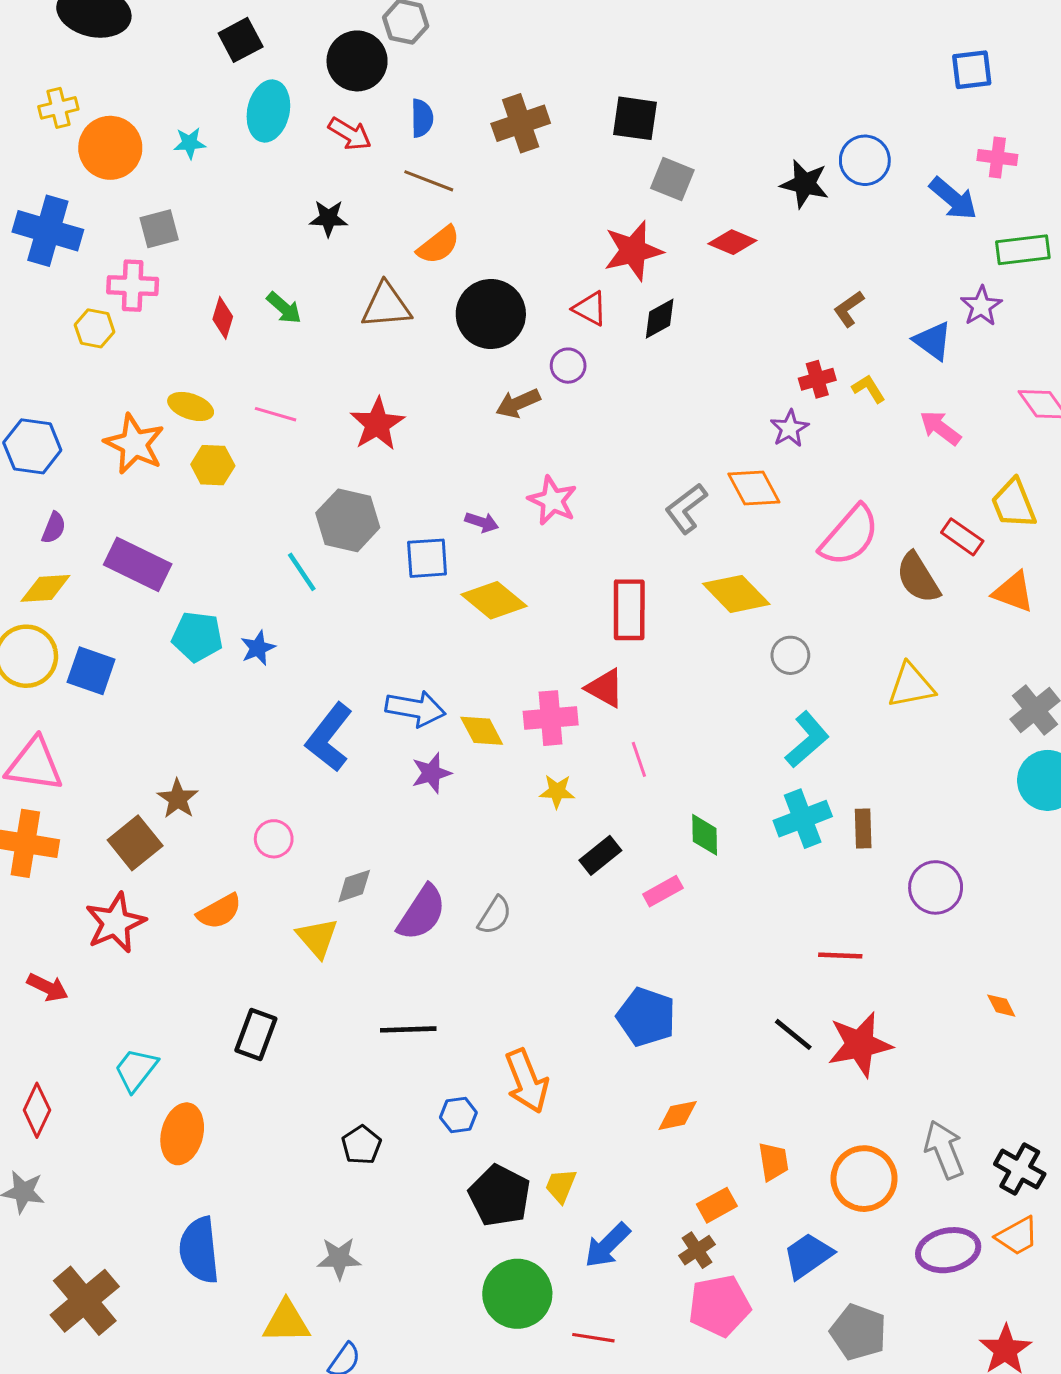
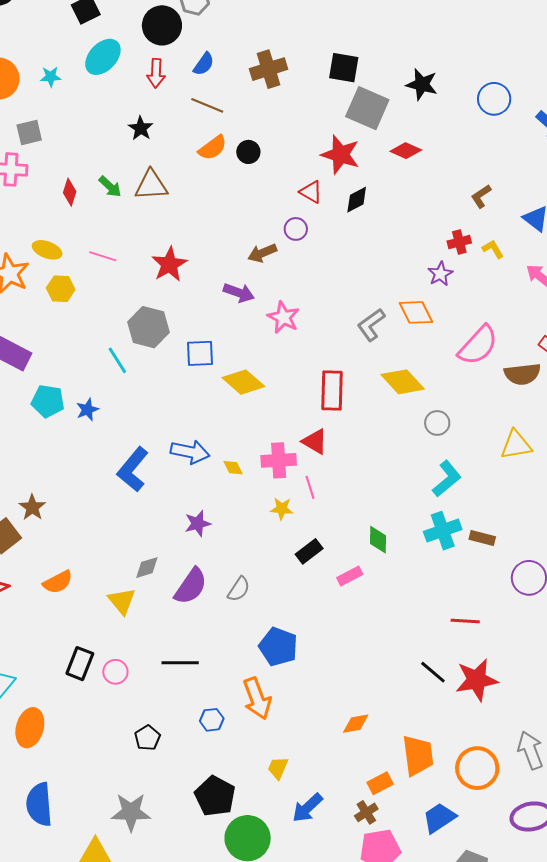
cyan ellipse: (268, 111) -> (103, 57), turned 30
blue semicircle: (422, 118) -> (204, 64), turned 35
red arrow: (350, 134) -> (156, 73), turned 60
gray square: (672, 179) -> (367, 108), size x1.5
black star: (805, 184) -> (422, 84), moved
black star: (328, 218) -> (141, 128), turned 30
red star: (633, 251) -> (340, 155), turned 30
brown triangle: (386, 306) -> (151, 185), moved
black circle: (491, 314) -> (248, 152), moved, size x0.5
purple arrow: (482, 522) -> (239, 293), moved, size x1.4
brown semicircle: (918, 578) -> (522, 374), turned -66
yellow diamond: (482, 731) -> (233, 468), size x0.7
pink line: (639, 759) -> (310, 487), moved
purple star: (431, 773) -> (198, 524), moved
brown rectangle: (863, 828) -> (482, 538), turned -75
pink circle: (274, 839) -> (115, 672), moved
blue pentagon: (646, 1017) -> (278, 647), moved
orange trapezoid: (773, 1162) -> (418, 755), size x1.6
black pentagon: (500, 1196) -> (215, 796), moved
gray star: (339, 1258) -> (131, 812), size x1.4

